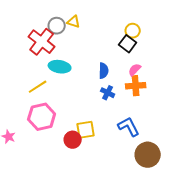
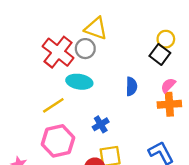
yellow triangle: (74, 22) -> (96, 28), size x1.5
gray circle: (57, 26) -> (85, 49), moved
blue cross: (108, 93) -> (101, 124), moved, turned 32

